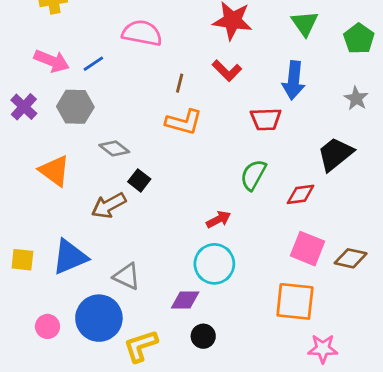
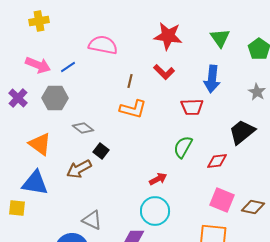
blue triangle: (70, 257) -> (35, 183), moved, turned 32

